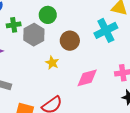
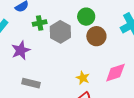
green circle: (48, 15) -> (86, 17), moved
yellow star: (52, 63) -> (83, 78), moved

